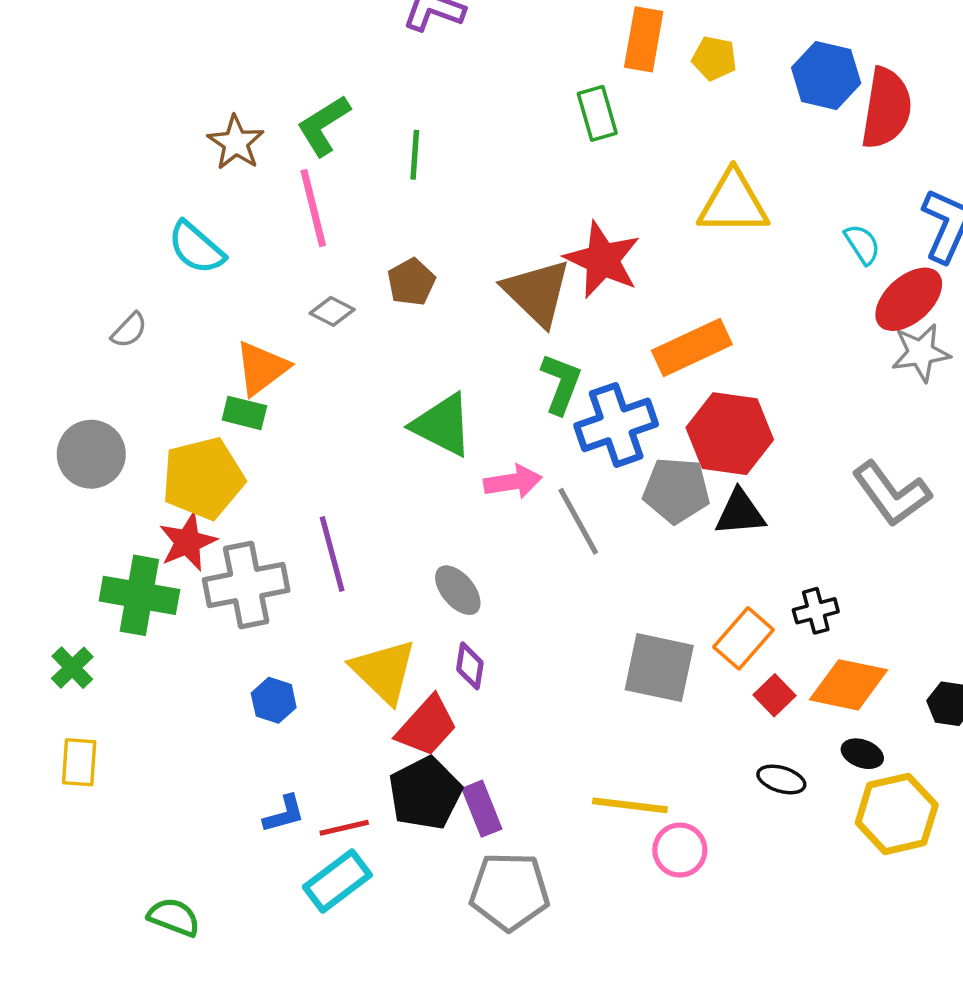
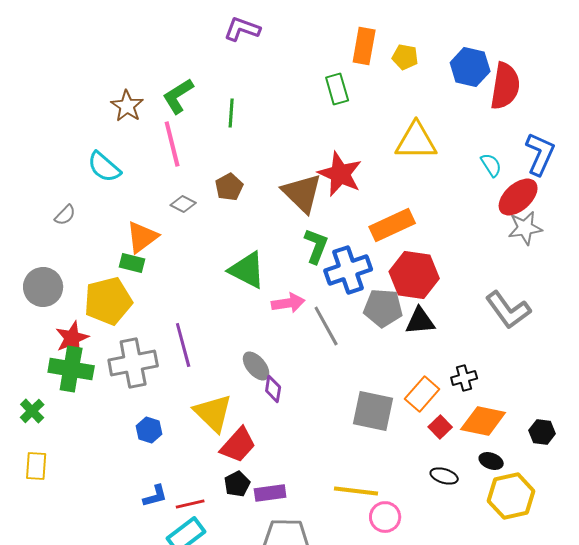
red star: (188, 542) -> (72, 338), moved
purple diamond: (470, 666) -> (273, 389), moved
black pentagon: (425, 793) -> (237, 484), size x0.6
purple rectangle: (482, 809) -> (270, 493), turned -76

